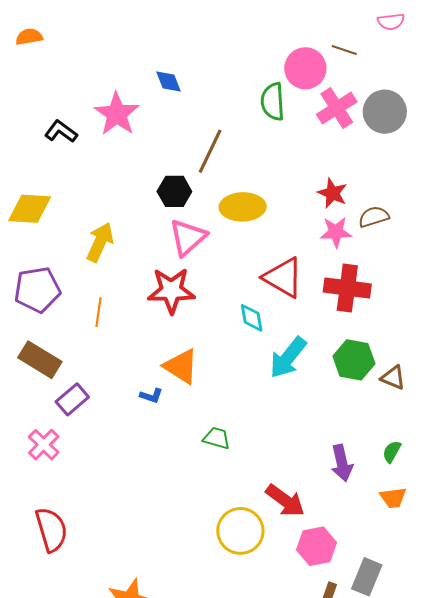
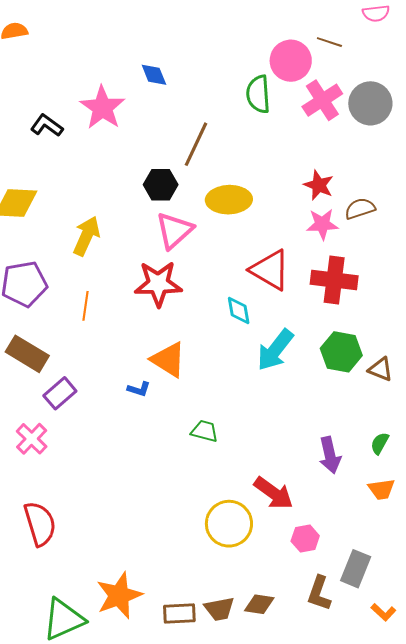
pink hexagon: (317, 546) -> (305, 538), size x0.7

